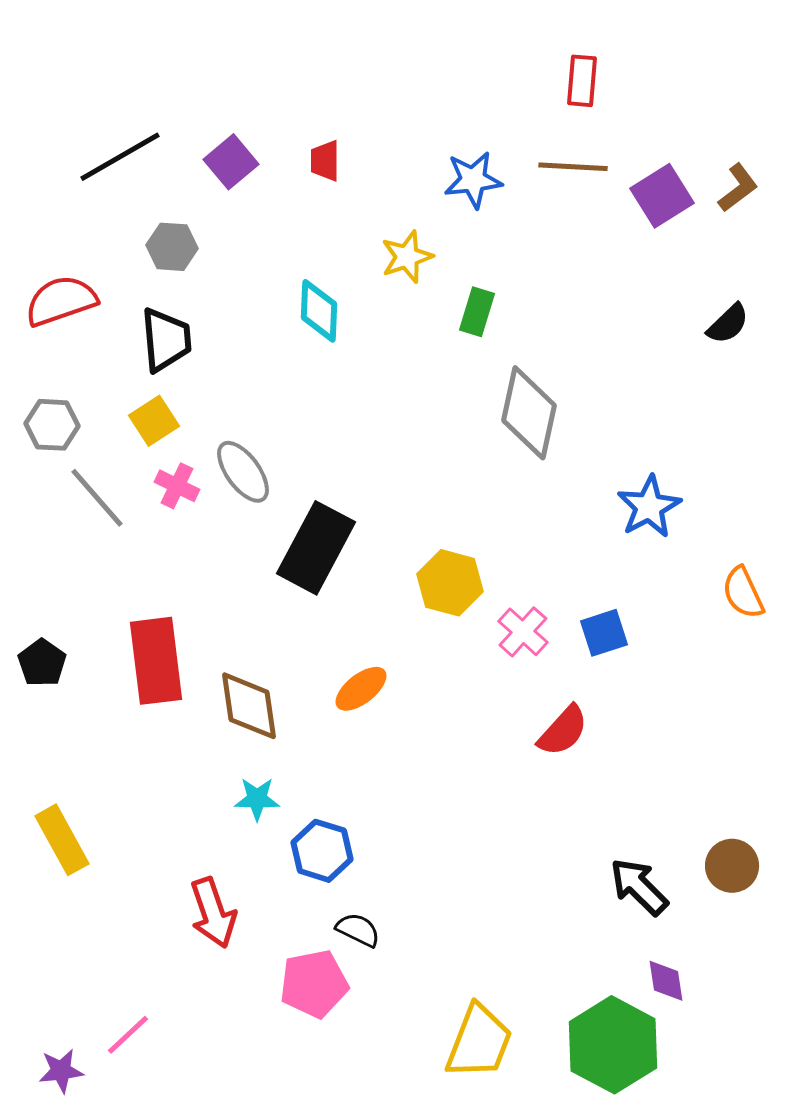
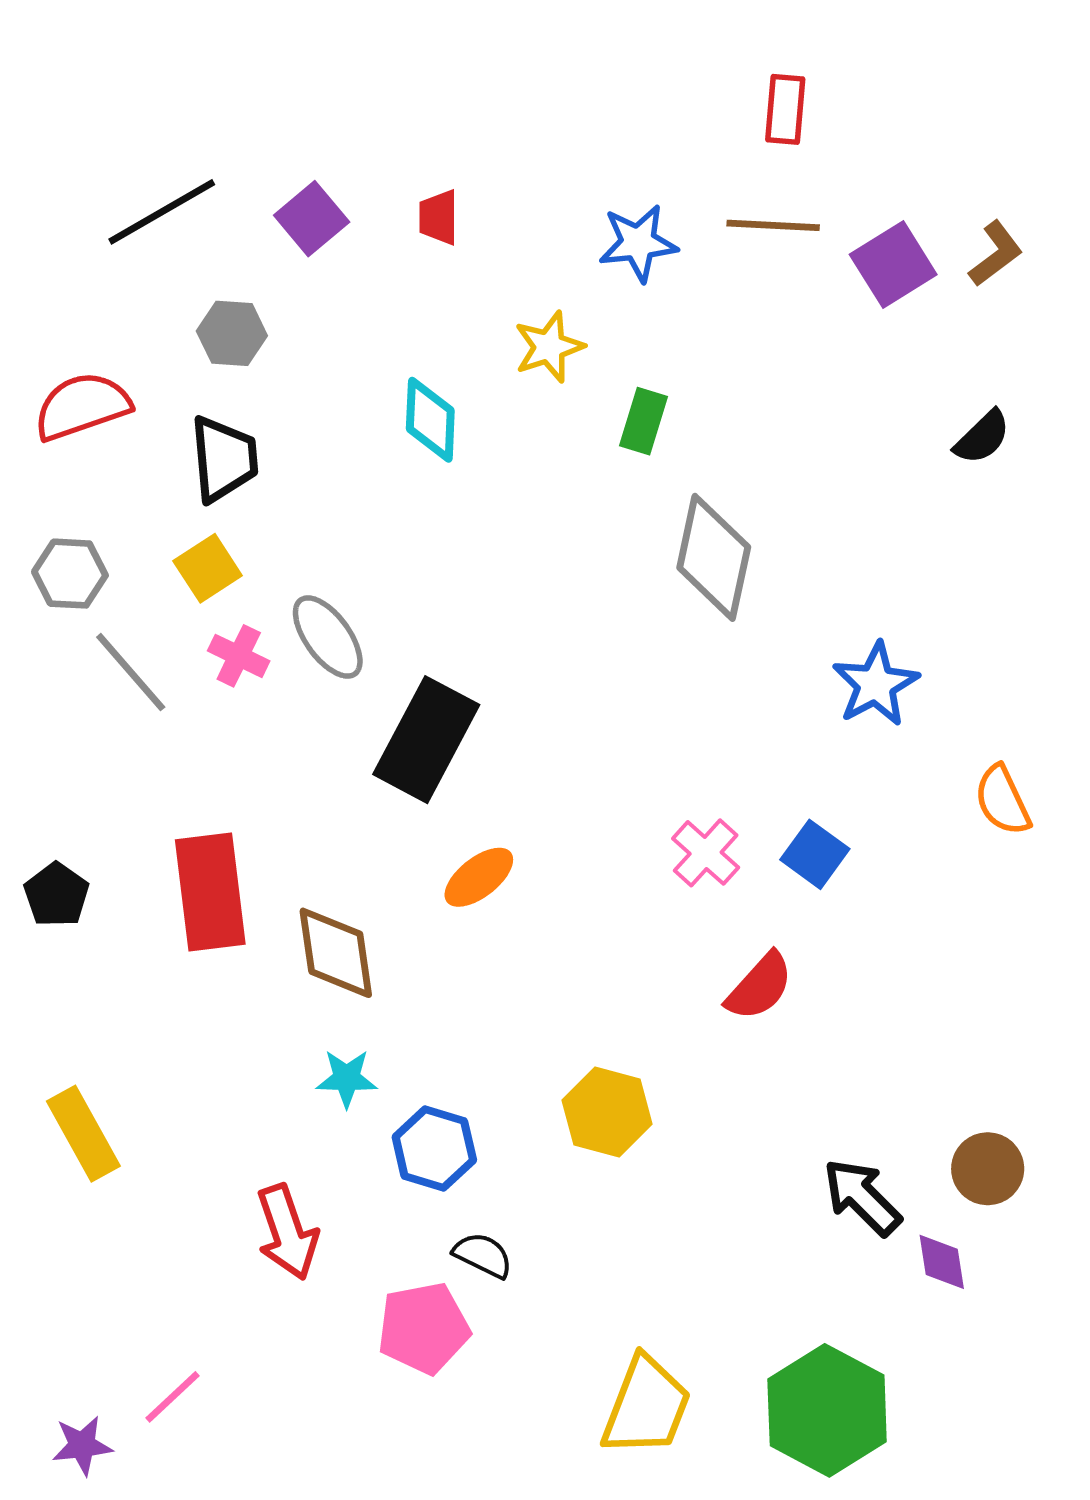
yellow hexagon: (450, 583) -> (607, 1112), moved
blue square: (604, 633) -> (815, 854), turned -36
orange ellipse: (361, 689) -> (479, 877), moved
purple diamond: (666, 981) -> (942, 1262), moved

